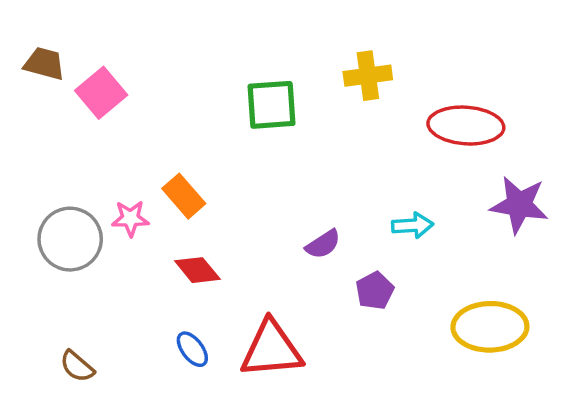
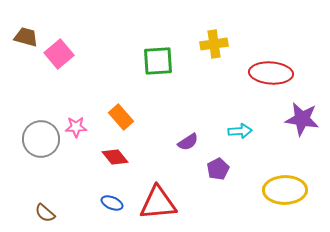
orange rectangle: (184, 196) -> (121, 117), moved
blue ellipse: (192, 349) -> (112, 203), turned -30

